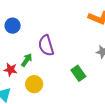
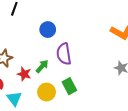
blue circle: (13, 26) -> (48, 30), moved
green rectangle: (78, 73) -> (69, 86), moved

